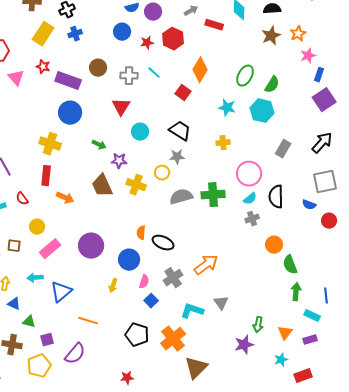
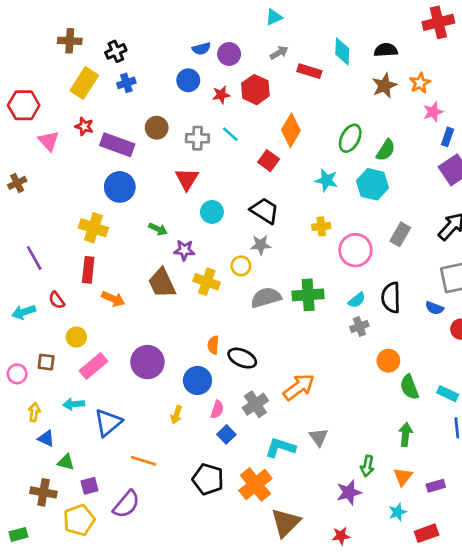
pink circle: (249, 174) -> (355, 250), moved
green arrow: (296, 292) -> (405, 434), moved
cyan rectangle: (312, 316) -> (448, 394), moved
red star: (127, 378) -> (341, 536), moved

